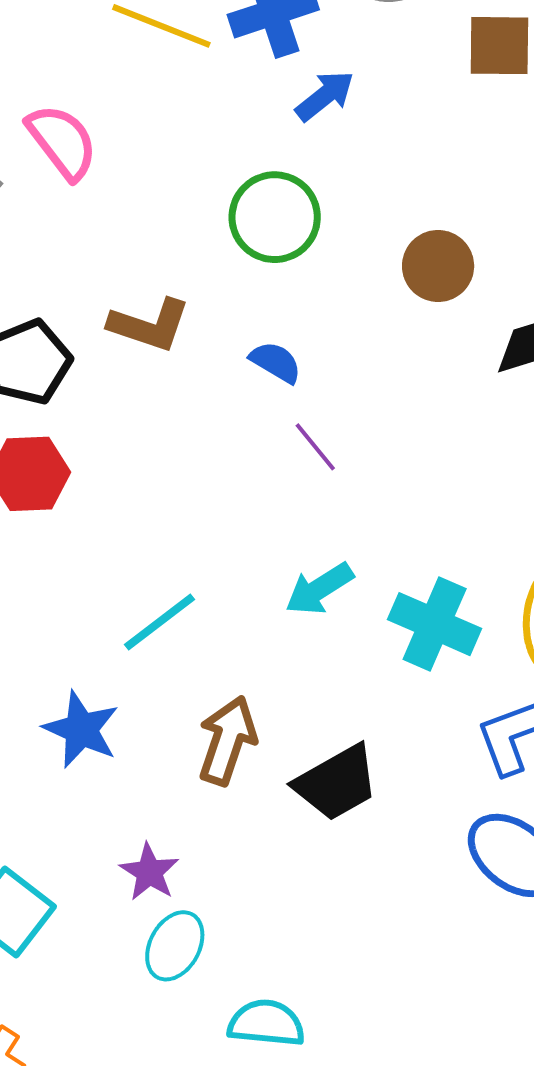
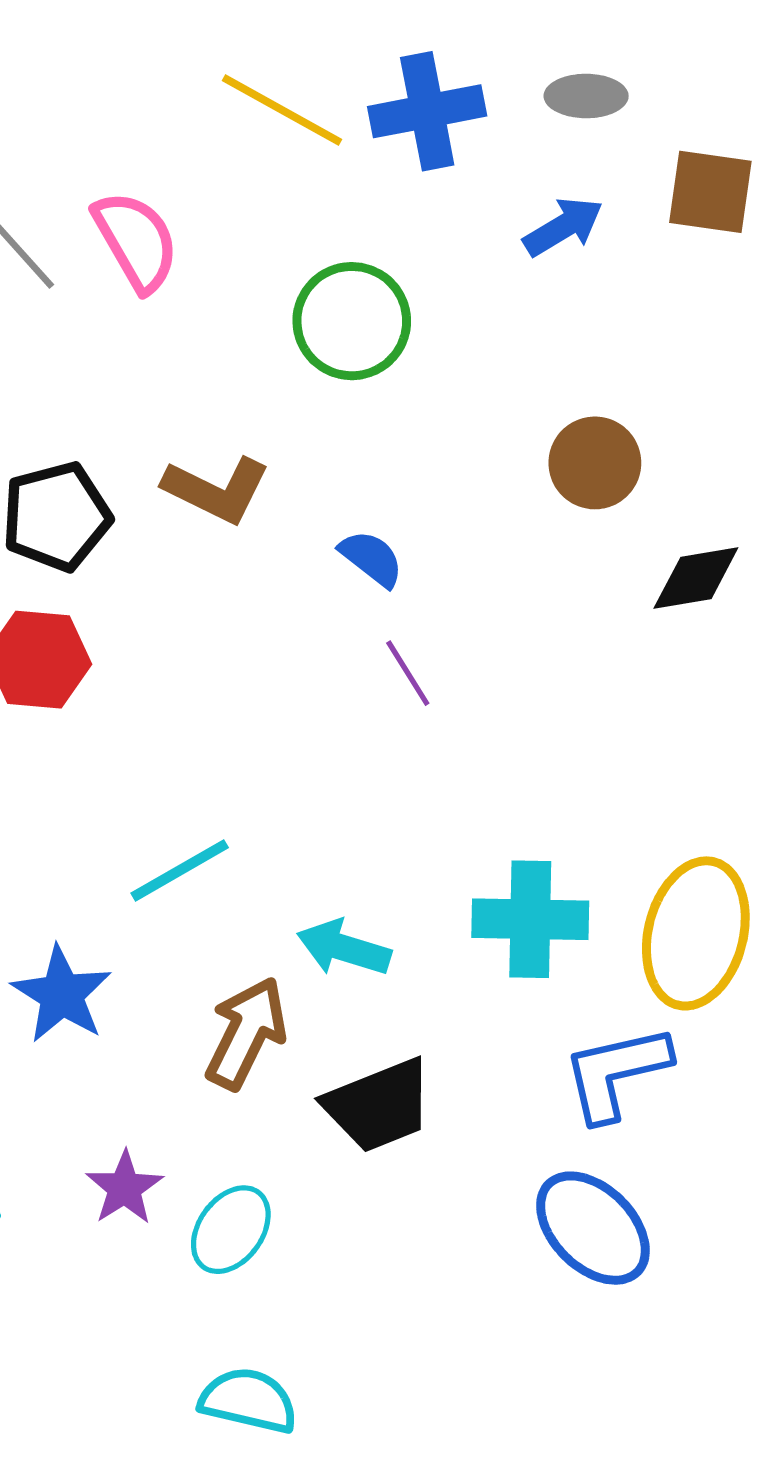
blue arrow: (325, 96) -> (563, 227), moved
green circle: (275, 217) -> (352, 321), moved
cyan arrow: (319, 589) -> (344, 948), moved, turned 42
cyan cross: (435, 624) -> (530, 919), turned -30
cyan ellipse: (175, 946) -> (231, 1230), moved

